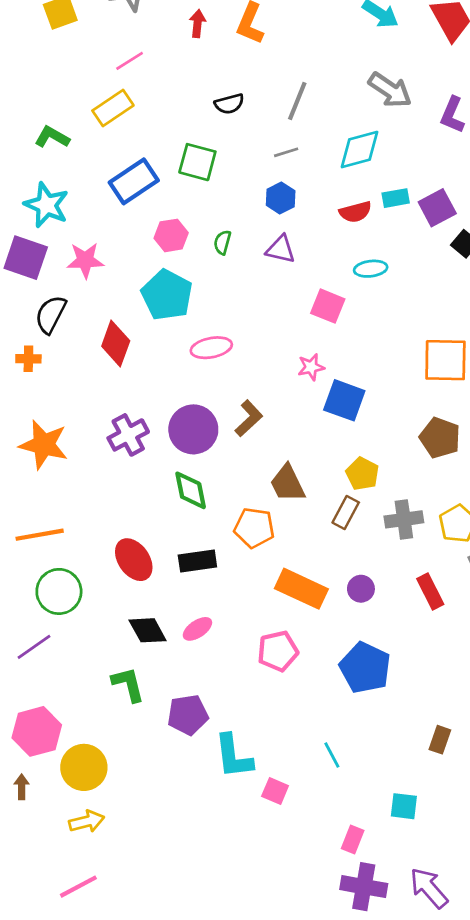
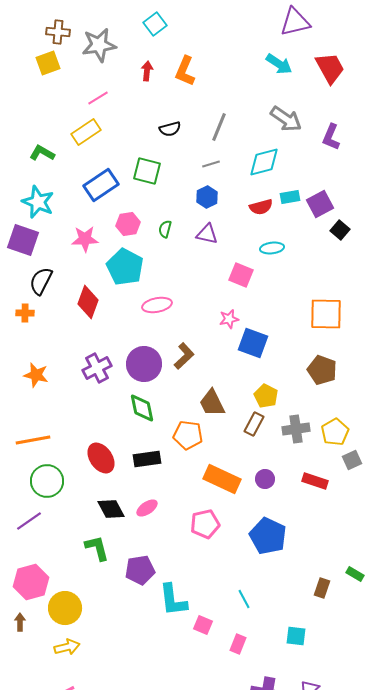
pink star: (85, 260) -> (85, 239), moved
orange star: (44, 445) -> (36, 375), size x0.7
red rectangle: (430, 591) -> (315, 481), turned -45
pink rectangle: (353, 839) -> (238, 644), moved

